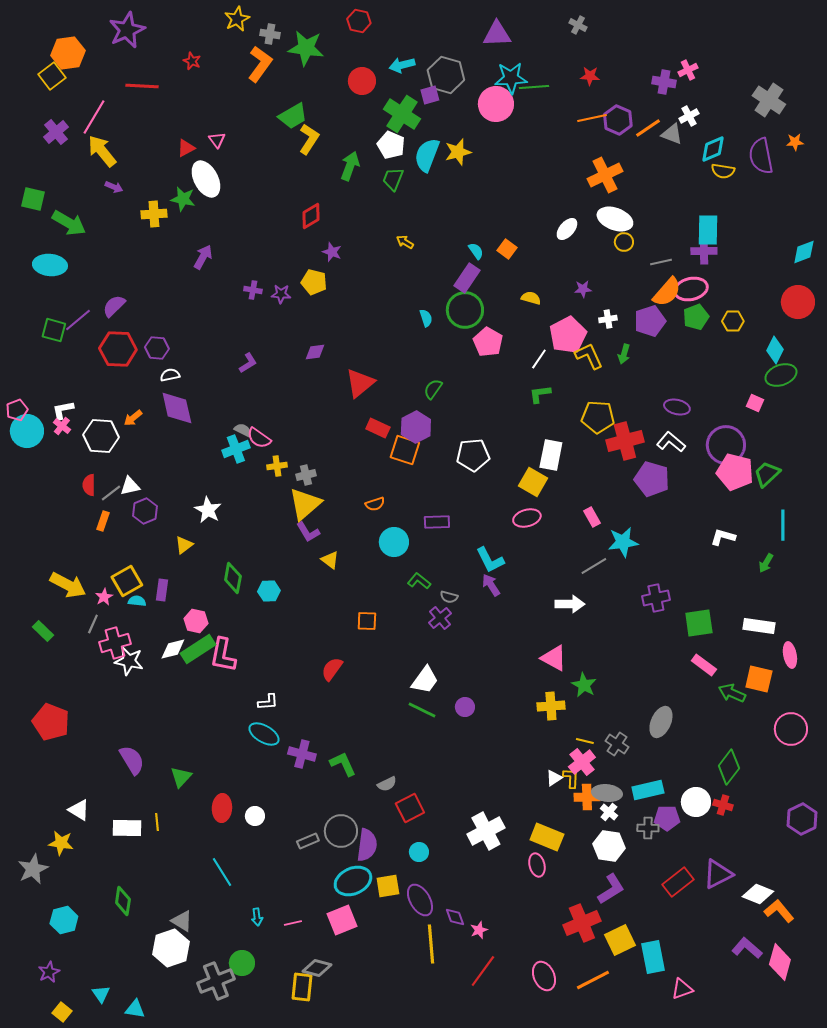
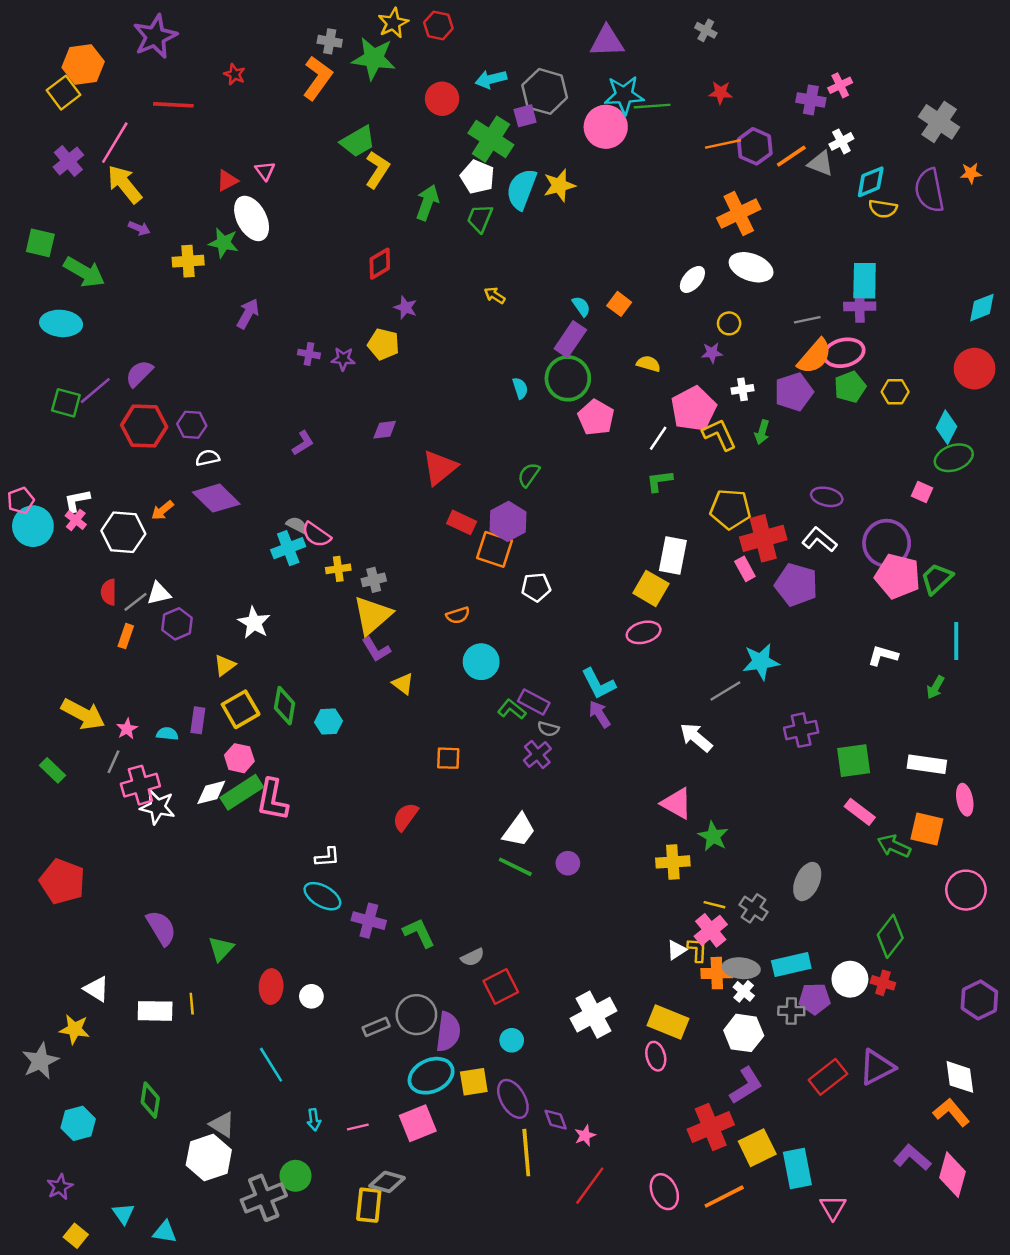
yellow star: (237, 19) -> (393, 23), moved
yellow circle: (624, 242) -> (729, 323), moved
purple diamond: (177, 408) -> (216, 498), turned -33
white pentagon: (473, 455) -> (536, 587), moved, size x0.7
pink rectangle: (592, 517) -> (745, 569), moved
purple rectangle: (437, 522) -> (534, 702), moved, turned 30
yellow square: (127, 581) -> (241, 709), moved
white arrow: (570, 604) -> (696, 737), turned -140
white diamond: (758, 894) -> (960, 1077), moved, turned 60
pink triangle: (682, 989) -> (833, 1208), turned -40

